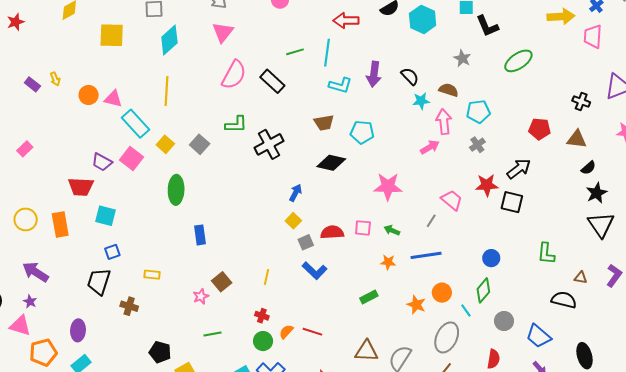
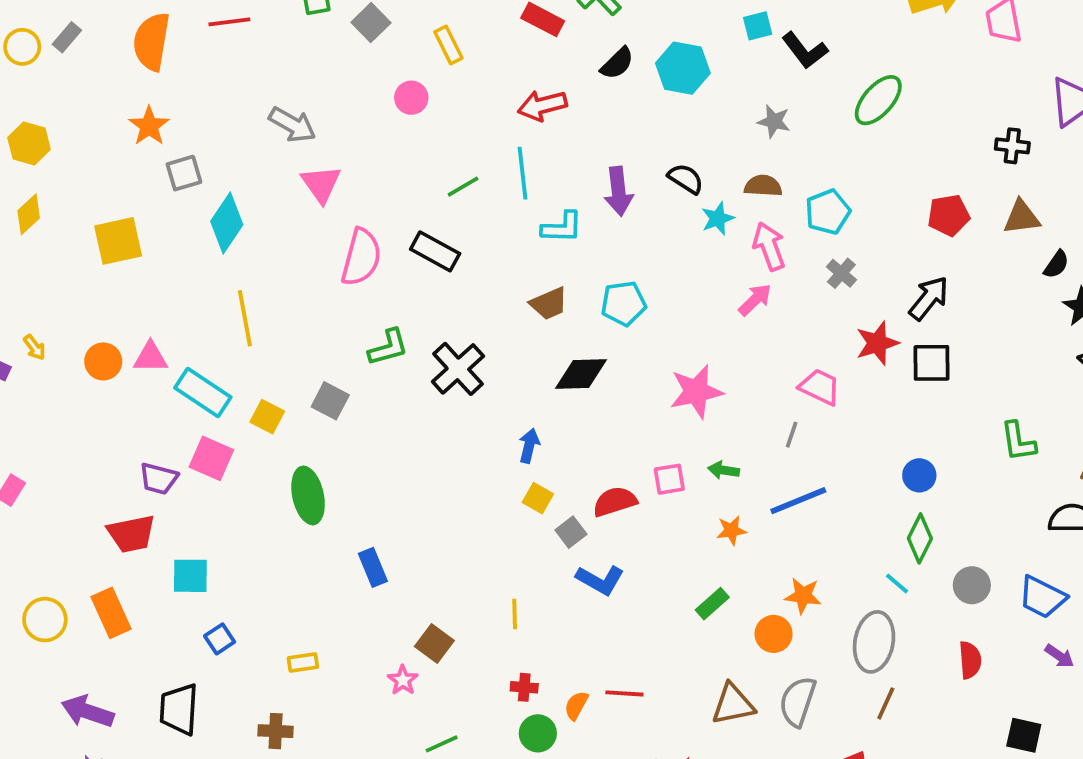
black trapezoid: (99, 281) -> (179, 709), moved
orange circle: (442, 293) -> (774, 634), moved

